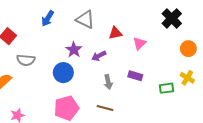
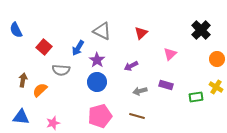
blue arrow: (48, 18) -> (78, 48), moved
gray triangle: (85, 19) -> (102, 31), moved
red triangle: (115, 33) -> (141, 33), moved, turned -32
purple star: (74, 50) -> (97, 60), moved
gray arrow: (108, 82) -> (140, 91), turned 88

